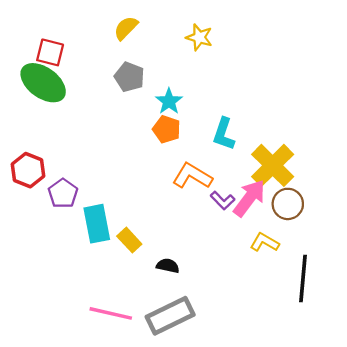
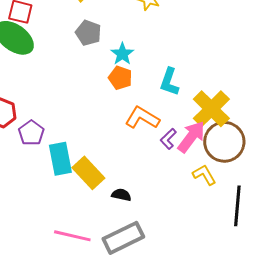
purple L-shape: (223, 200) -> (168, 139), turned 90
brown circle: (288, 204) -> (224, 142), size x1.5
yellow rectangle: (129, 240) -> (88, 173), size x1.5
yellow L-shape: (265, 242) -> (204, 175), turned 30

